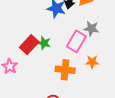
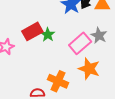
orange star: (92, 62) -> (89, 69), size x1.5
orange cross: (65, 70) -> (58, 81), moved

